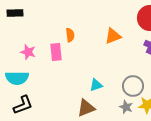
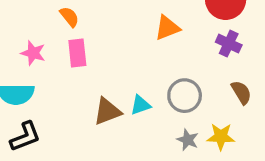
orange semicircle: (70, 35) -> (69, 17), moved, turned -32
gray circle: (133, 86) -> (185, 96), moved
brown triangle: (86, 108) -> (107, 111), moved

